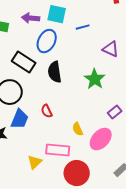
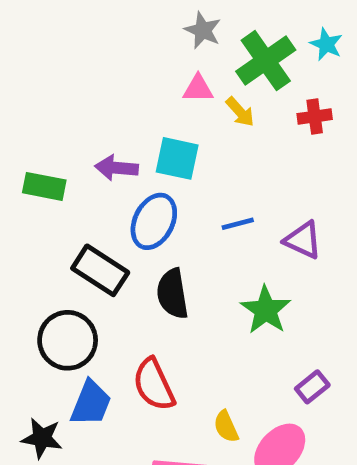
blue line: (83, 27) -> (238, 224), moved
red semicircle: (47, 111) -> (154, 385), size x1.6

